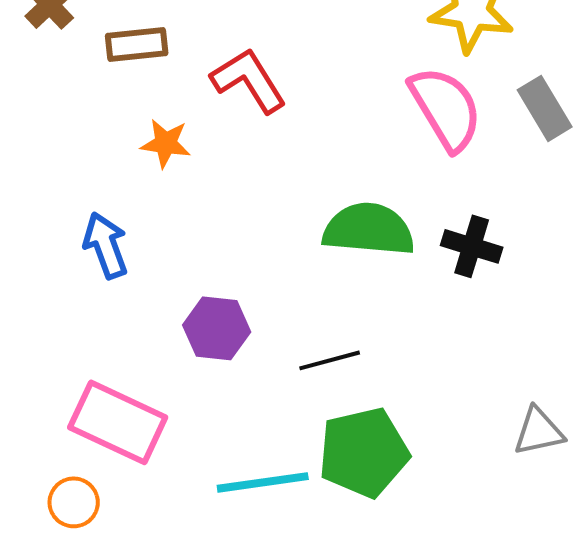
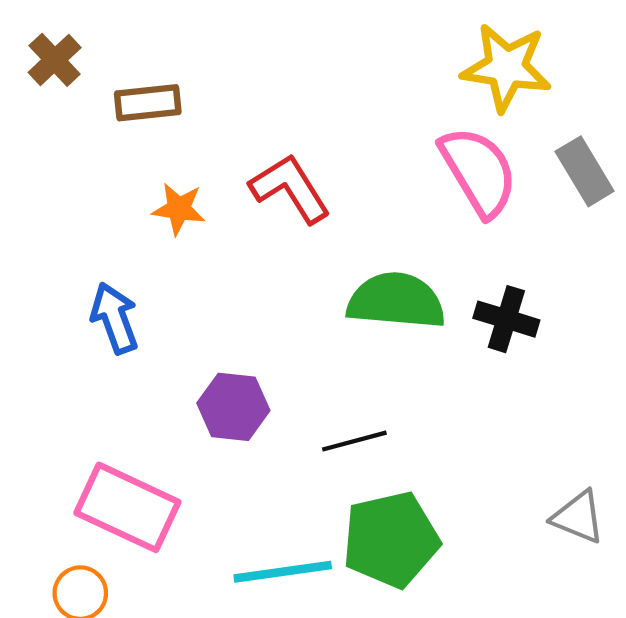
red L-shape: (249, 80) -> (290, 188), moved
gray triangle: (539, 431) -> (578, 517), turned 34

